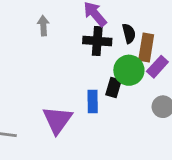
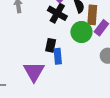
black cross: (97, 41) -> (57, 13), turned 30
black rectangle: (114, 87) -> (51, 45), moved

